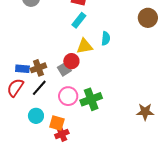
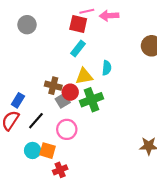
brown cross: (38, 68) -> (53, 86), moved, turned 35
blue rectangle: (22, 69) -> (18, 100), turned -64
green cross: (91, 99) -> (91, 100), moved
orange square: (57, 123) -> (47, 151), moved

